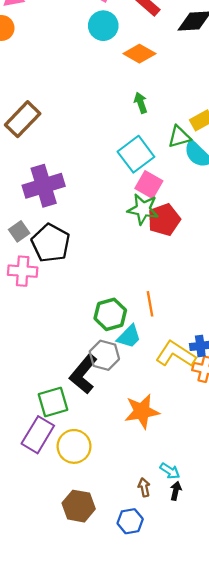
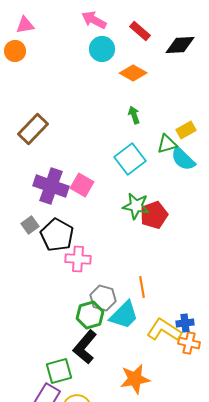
pink square: (149, 185) -> (82, 185), moved
purple cross: (44, 186) -> (51, 186), turned 36
pink cross: (23, 271) -> (78, 259), moved
green hexagon: (110, 314) -> (90, 315), moved
cyan trapezoid: (129, 337) -> (124, 315), size x1.4
gray hexagon: (104, 355) -> (103, 298), moved

